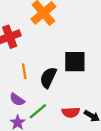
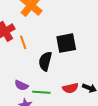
orange line: (24, 71) -> (23, 42), moved
green line: (38, 111) -> (41, 92), turned 54

